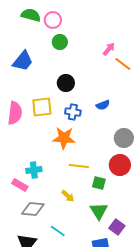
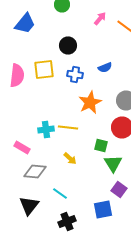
pink arrow: (109, 49) -> (100, 18), moved
orange star: (64, 138) -> (90, 102), moved, turned -30
yellow line: (79, 166) -> (68, 128), moved
cyan cross: (34, 170) -> (46, 130), moved
green triangle: (99, 211) -> (113, 164), moved

